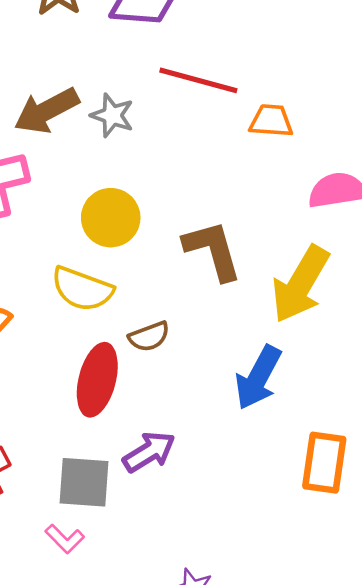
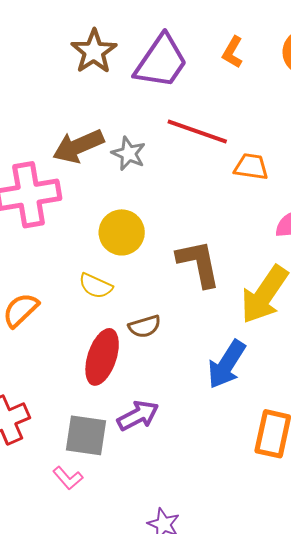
yellow semicircle: (82, 289) -> (96, 286), size x0.7

